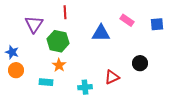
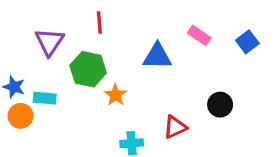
blue square: (157, 24) -> (247, 42), turned -32
orange star: (59, 65) -> (115, 95), moved
cyan rectangle: (46, 82) -> (45, 98), moved

